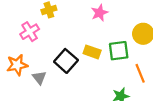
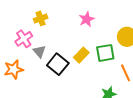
yellow rectangle: (92, 52) -> (81, 55), turned -63
gray triangle: (39, 78) -> (39, 51), moved

